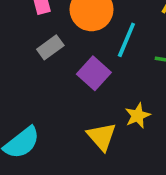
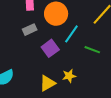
yellow triangle: (102, 137) -> (47, 83), turned 30

